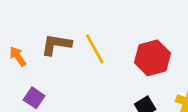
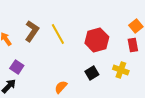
brown L-shape: (56, 45) -> (32, 31), turned 115

